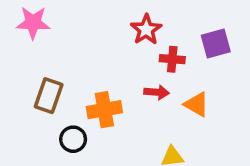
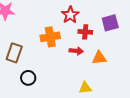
orange triangle: (197, 104) -> (99, 58), turned -35
orange cross: (104, 110) -> (50, 37), moved

